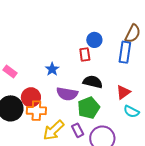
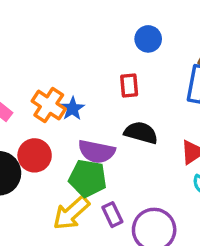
blue circle: (94, 40) -> (148, 39), moved
green pentagon: (89, 108) -> (88, 178), moved, turned 30
orange cross: (36, 111) -> (49, 105), moved, turned 30

